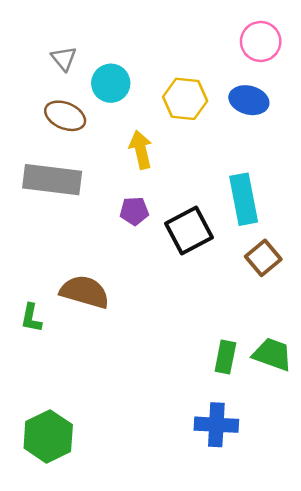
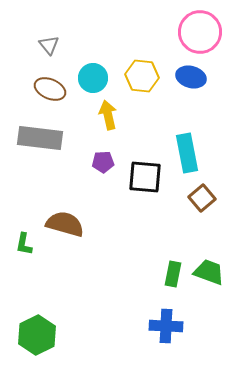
pink circle: (261, 41) -> (200, 32), size x1.4
cyan circle: (111, 83) -> (93, 78), moved
black square: (189, 231) -> (145, 177), turned 33

